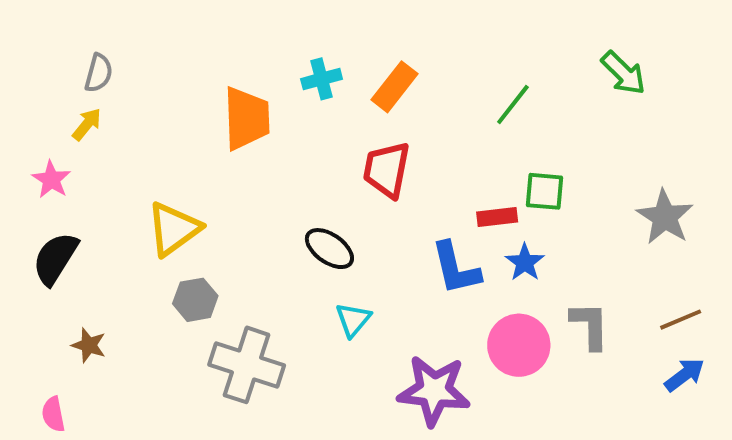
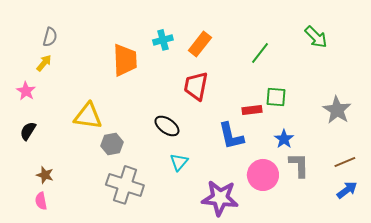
yellow triangle: (174, 229) -> (88, 116), turned 44
black semicircle: (55, 258) -> (28, 131), size x0.7
blue star: (525, 262) -> (284, 139), moved
gray hexagon: (195, 300) -> (112, 144), moved
pink semicircle: (53, 414) -> (41, 201), moved

